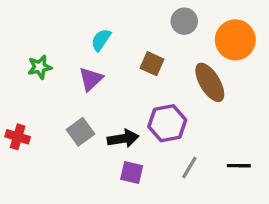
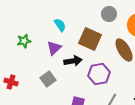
cyan semicircle: (101, 40) -> (60, 25), turned 112
brown square: (152, 64) -> (90, 39), size x1.6
black arrow: (123, 139) -> (73, 61), moved

